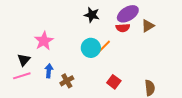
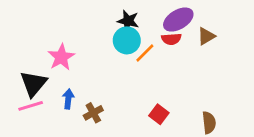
orange line: (104, 47) -> (145, 53), moved
cyan circle: (91, 48) -> (127, 40), moved
black triangle: (24, 60) -> (33, 84), size x1.5

